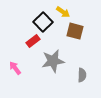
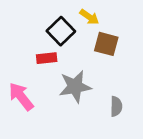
red rectangle: (33, 41) -> (47, 58), turned 32
pink arrow: (15, 68) -> (21, 96), size x1.5

